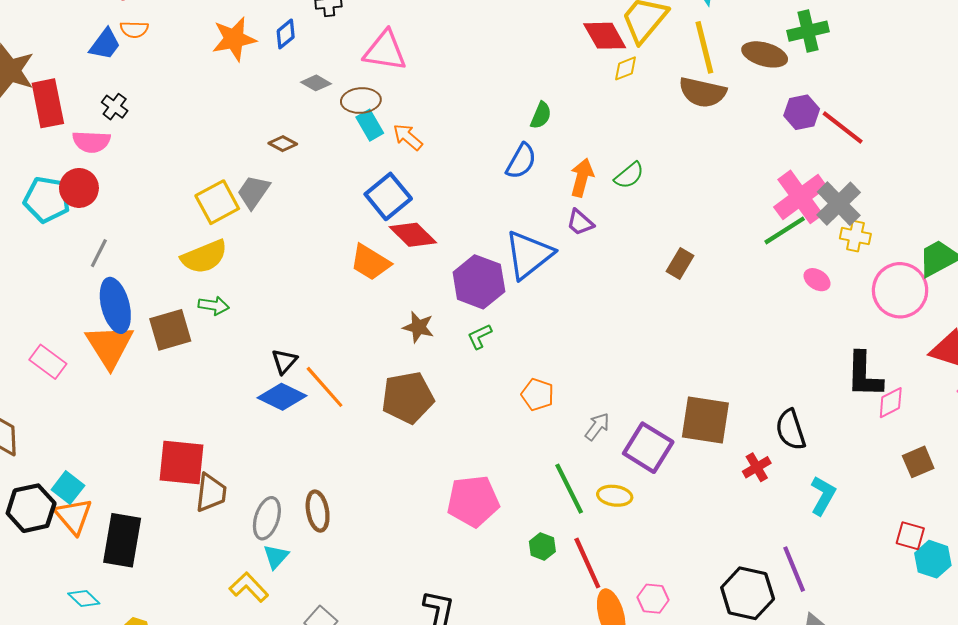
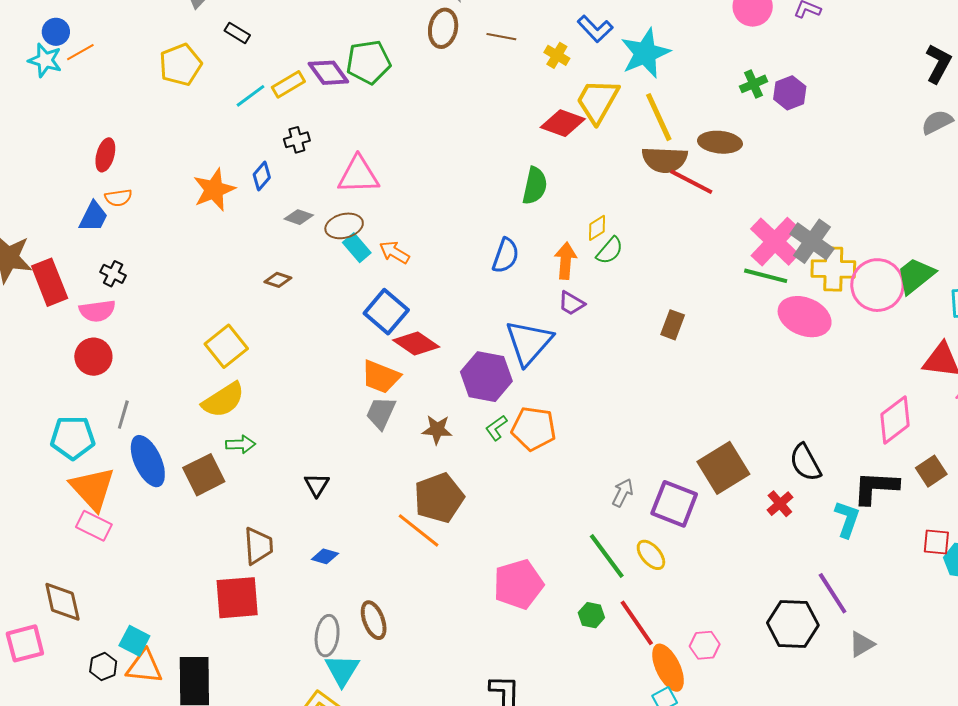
green cross: (808, 31) -> (753, 84), size x0.7
red diamond: (605, 36) -> (563, 123), turned -30
brown ellipse: (765, 54) -> (720, 142), moved
yellow diamond: (626, 68) -> (597, 228), moved
purple hexagon: (802, 112) -> (790, 93), moved
green semicircle: (541, 115) -> (535, 186), moved, size x1.4
red line: (843, 127) -> (691, 182), moved
gray trapezoid: (253, 192) -> (381, 413), moved
cyan pentagon: (47, 200) -> (73, 438), moved
green line: (785, 230) -> (766, 276), turned 57
yellow cross: (855, 236) -> (833, 269), size x1.5
pink ellipse: (817, 280) -> (805, 317), size x2.0
pink circle: (900, 290) -> (877, 285), moved
orange triangle: (110, 346) -> (93, 489), moved
black L-shape: (864, 375) -> (876, 488), moved, turned 102
orange line: (325, 387) -> (419, 530), moved
orange pentagon: (538, 394) -> (534, 429), moved, size x1.4
blue diamond: (282, 397) -> (325, 556), moved, size x0.6
pink diamond: (891, 403) -> (895, 420), size x1.5
brown square: (705, 420) -> (723, 468), turned -30
brown trapezoid: (211, 493) -> (258, 546), moved
yellow ellipse: (615, 496) -> (651, 555), turned 52
black hexagon: (31, 508) -> (103, 667), size x0.6
orange triangle: (73, 516) -> (144, 667), turned -33
cyan triangle: (276, 556) -> (342, 670), size x1.4

